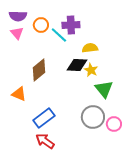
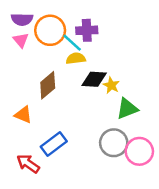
orange circle: (41, 25) -> (50, 30), size x1.6
yellow semicircle: (90, 48) -> (76, 58), moved
green triangle: (104, 89) -> (127, 109), turned 48
pink circle: (114, 124) -> (139, 151), size x1.5
red arrow: (45, 141) -> (28, 164), moved

